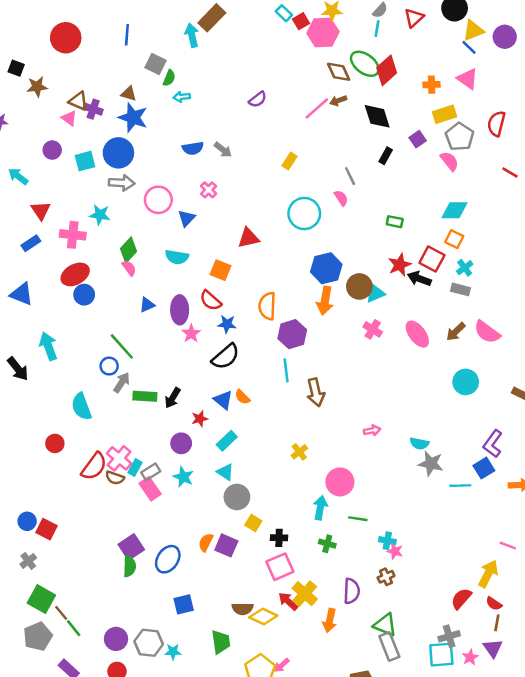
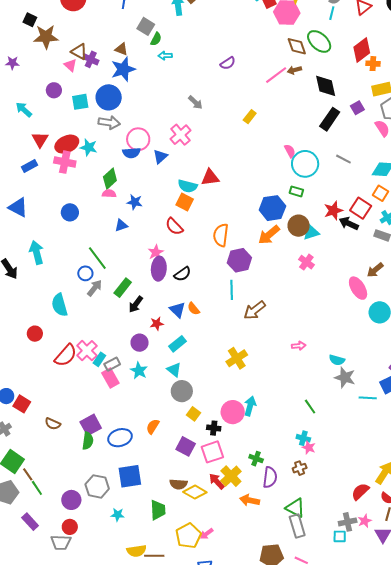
red diamond: (387, 70) -> (362, 50), moved
brown star: (37, 87) -> (46, 37), size x1.4
blue star: (133, 118) -> (123, 69), turned 30
blue semicircle: (193, 148) -> (131, 153), moved
black rectangle: (386, 156) -> (330, 119), size x1.6
gray line: (350, 176) -> (343, 159), moved, turned -42
pink cross: (209, 190) -> (181, 135), size x1.5
cyan circle: (304, 214) -> (305, 164), moved
green rectangle: (395, 222) -> (296, 191), moved
cyan semicircle: (177, 257) -> (188, 186), moved
pink semicircle: (129, 268) -> (109, 194), turned -56
red ellipse: (75, 274) -> (67, 144), moved
orange arrow: (325, 301) -> (269, 235), turned 35
purple ellipse: (180, 310) -> (159, 269), moved
blue star: (227, 324) -> (135, 202), moved
pink ellipse: (417, 334) -> (358, 288), moved
black semicircle: (226, 357) -> (183, 274), size x0.7
brown arrow: (316, 392) -> (255, 310), turned 60
green rectangle: (145, 396) -> (123, 288), moved, turned -60
yellow cross: (299, 452) -> (237, 358), size x1.5
brown semicircle: (115, 478) -> (53, 424), moved
pink circle: (340, 482) -> (233, 412), moved
green line: (358, 519) -> (310, 407), moved, turned 42
green cross: (327, 544) -> (256, 459), moved
purple square: (226, 545) -> (186, 446), moved
blue ellipse: (168, 559) -> (120, 438), turned 35
blue square: (184, 604) -> (130, 476), size x1.4
orange arrow: (330, 621) -> (250, 500), turned 84
gray hexagon: (149, 643) -> (97, 486), moved
cyan square: (441, 655) -> (340, 536), size x0.6
pink star: (470, 657) -> (365, 521), moved

